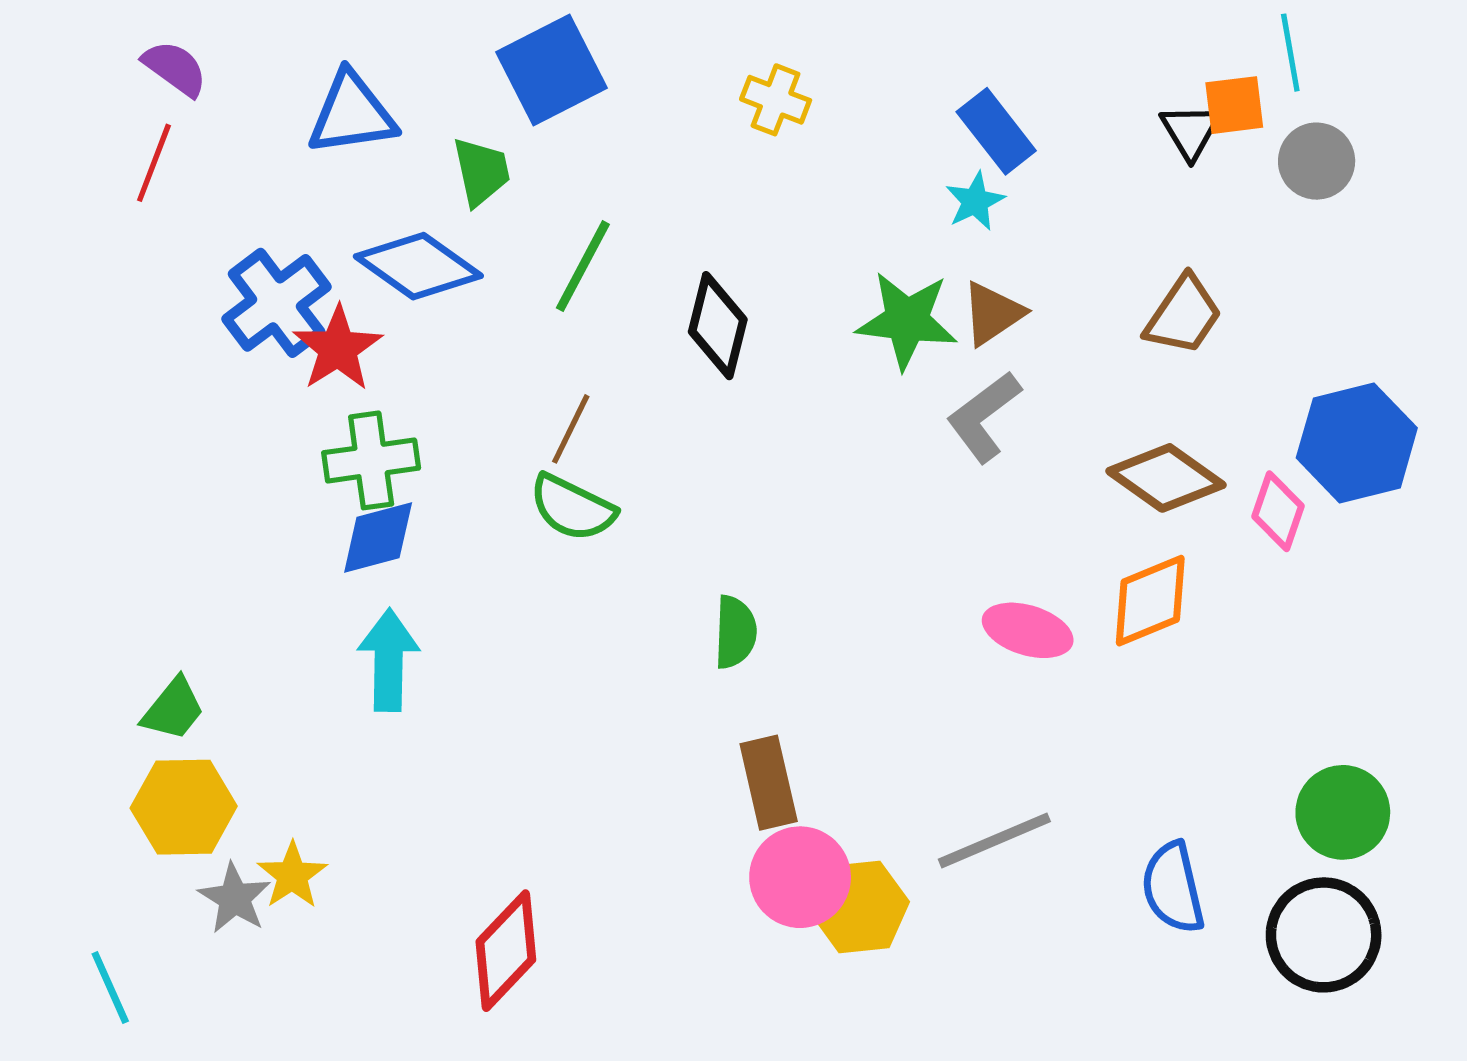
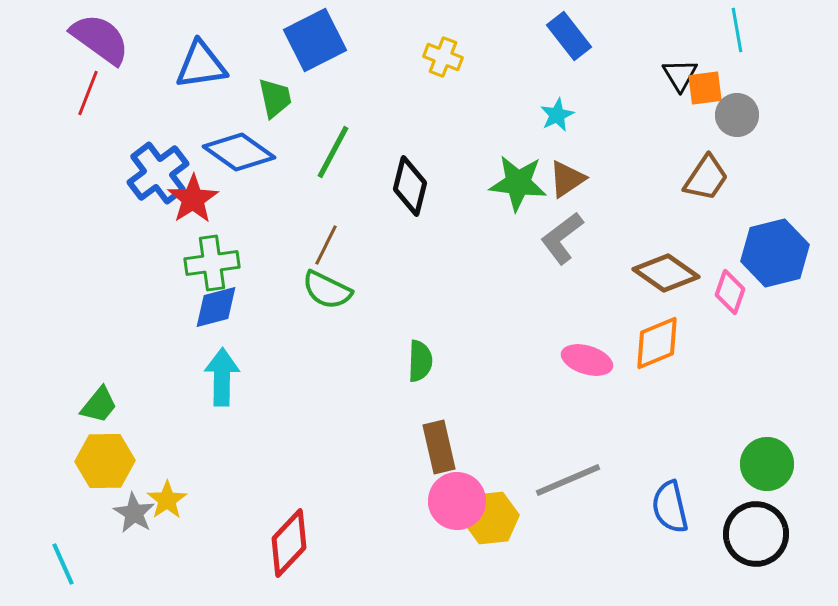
purple semicircle: (175, 68) -> (100, 39), size x1.6
orange square: (1234, 105) -> (705, 88), moved
blue rectangle: (996, 131) -> (569, 36), moved
gray circle: (1317, 161) -> (737, 115), moved
brown trapezoid: (1183, 315) -> (706, 178), moved

